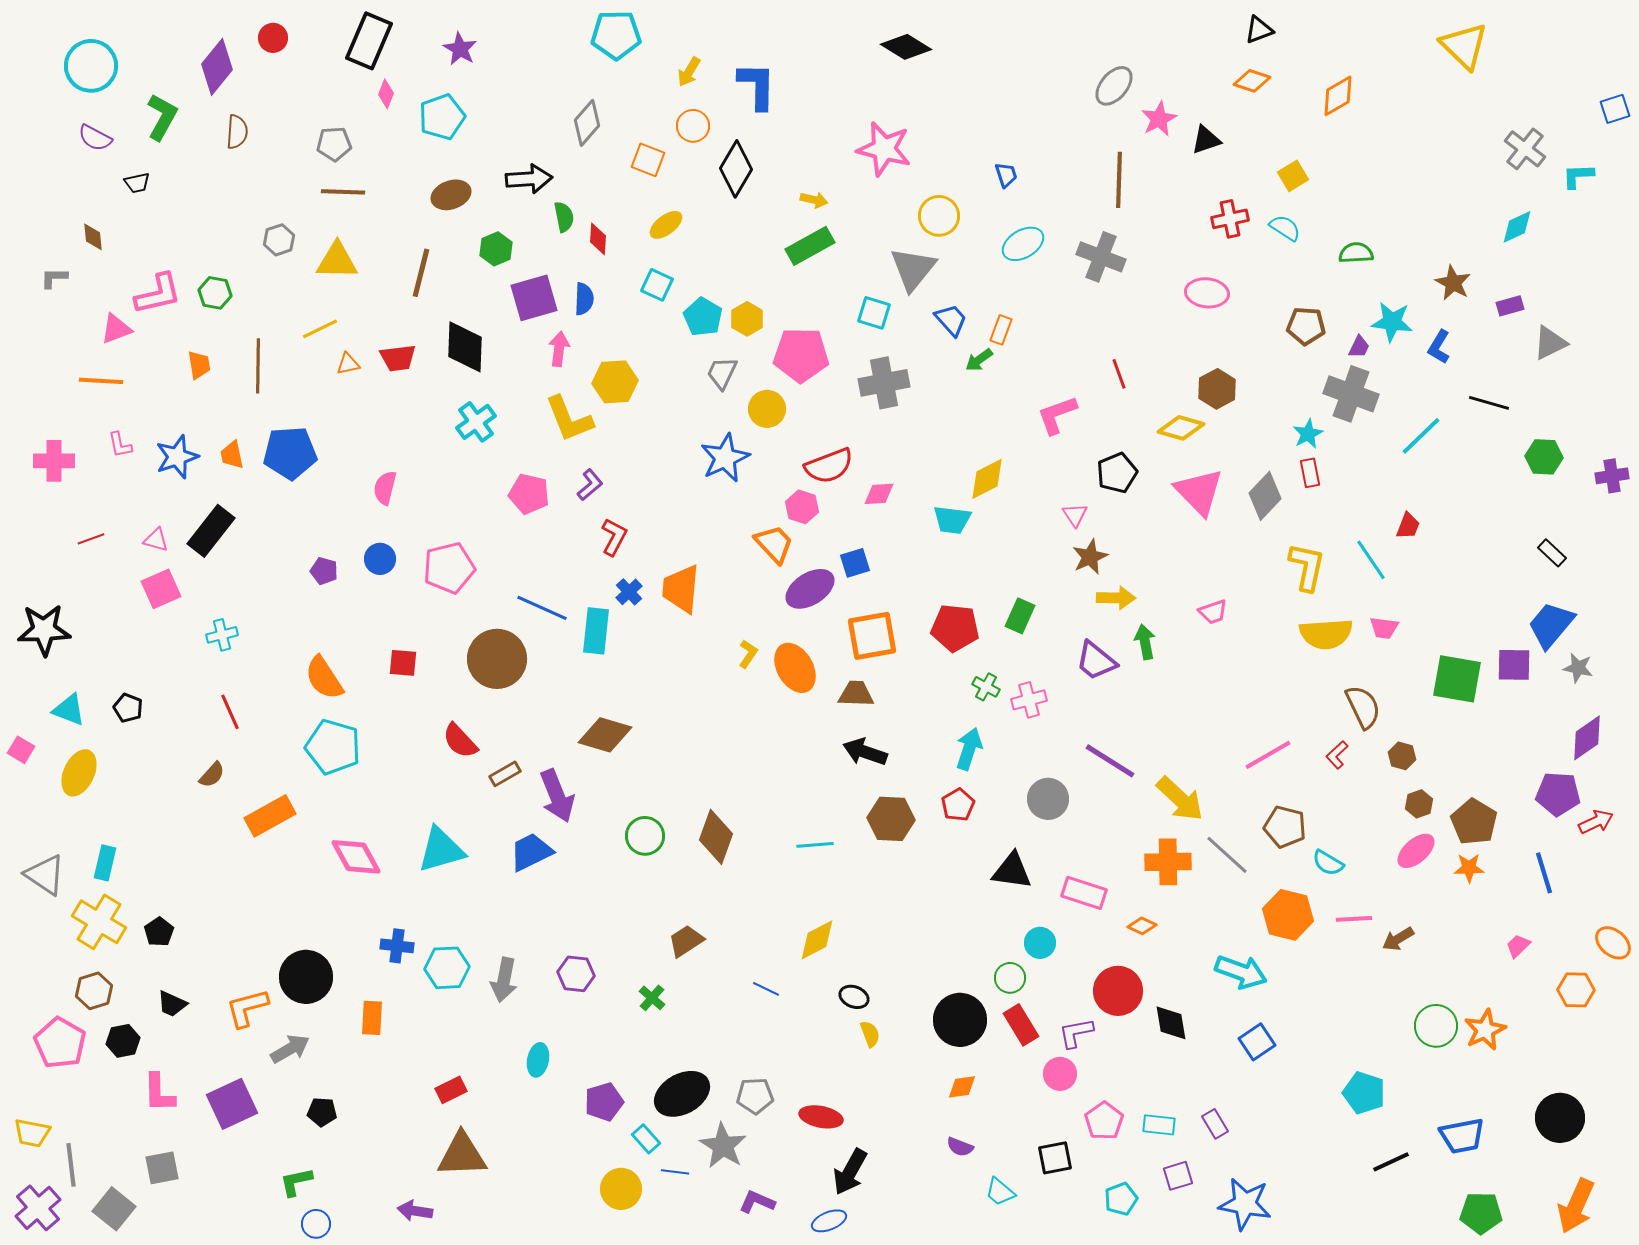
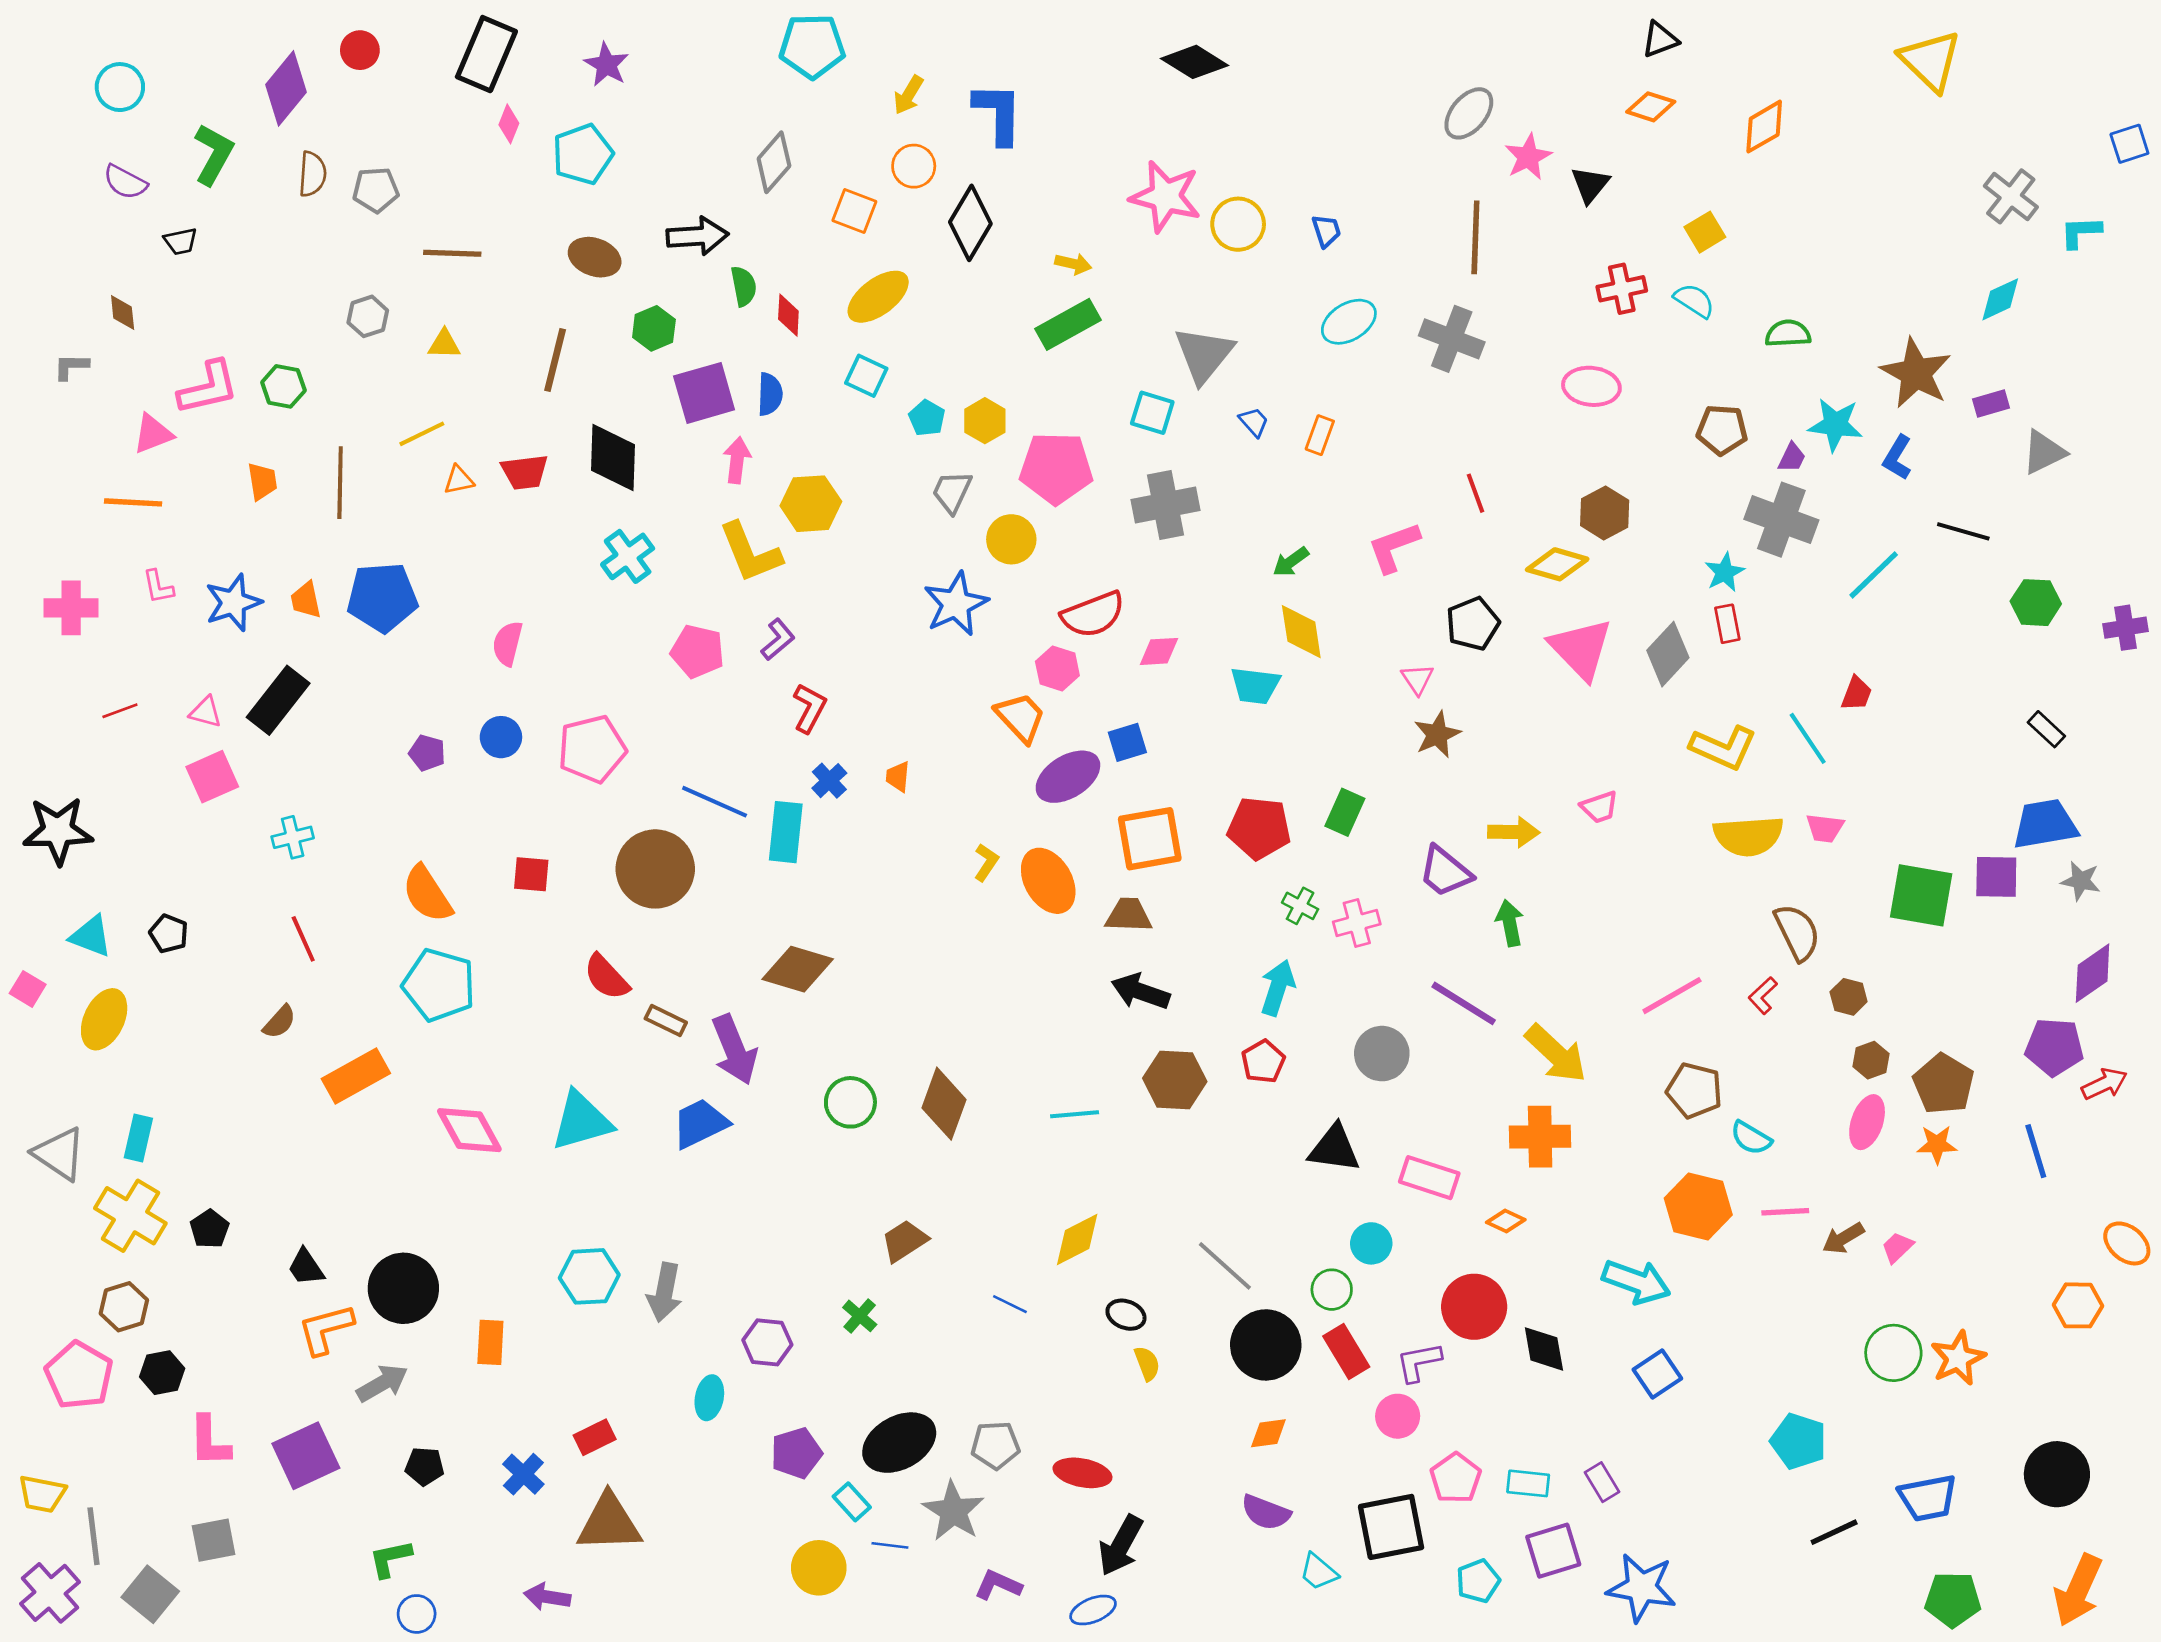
cyan circle: (91, 66) -> (120, 87), size x0.7
black triangle: (1206, 140) -> (1590, 185), turned -32
gray pentagon: (334, 144) -> (376, 190), moved
brown ellipse: (451, 195) -> (595, 257), turned 39
yellow circle: (939, 216) -> (1238, 224), moved
yellow ellipse: (666, 225) -> (878, 297), size x1.4
yellow triangle: (337, 261) -> (444, 344), size x0.6
brown star: (1453, 283) -> (1916, 373), size x1.5
cyan pentagon: (703, 317) -> (927, 418), size x0.7
blue trapezoid: (951, 320) -> (1254, 422), size x0.7
green arrow: (979, 360) -> (1291, 562), moved
yellow diamond: (987, 479) -> (1301, 632), turned -72
yellow L-shape: (1307, 567) -> (1723, 748), turned 102
orange trapezoid: (681, 589) -> (898, 777), size x0.5
yellow arrow: (1116, 598) -> (1514, 832), moved
blue trapezoid: (1551, 625) -> (2045, 824), turned 40
green arrow: (1145, 642) -> (1510, 923), moved
brown rectangle: (505, 774) -> (666, 1021), turned 56
pink ellipse: (1416, 851) -> (1867, 1122), turned -30
gray line: (1227, 855) -> (1225, 1266), moved
blue cross: (397, 946) -> (523, 1474), moved, turned 36
pink trapezoid: (1518, 946) -> (1897, 1247), moved
purple hexagon: (576, 974) -> (767, 1342), moved
black trapezoid: (172, 1004) -> (306, 1267), moved, turned 32
purple semicircle: (960, 1147) -> (1266, 1512), size x1.4
black square: (1055, 1158) -> (1391, 1527), size x1.5
purple square: (1178, 1176) -> (1553, 1551), size x1.4

